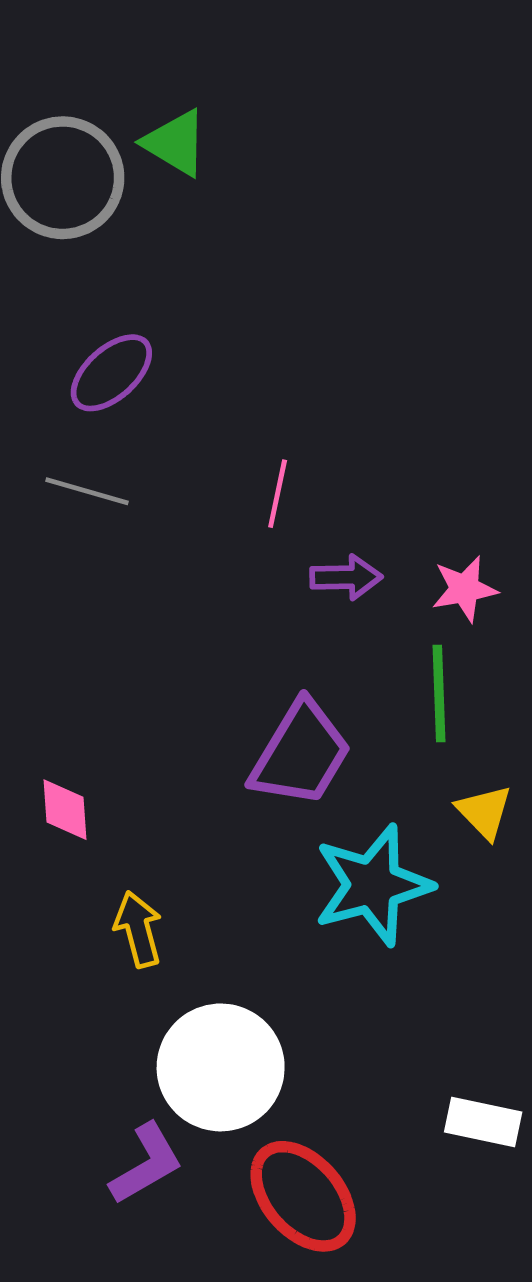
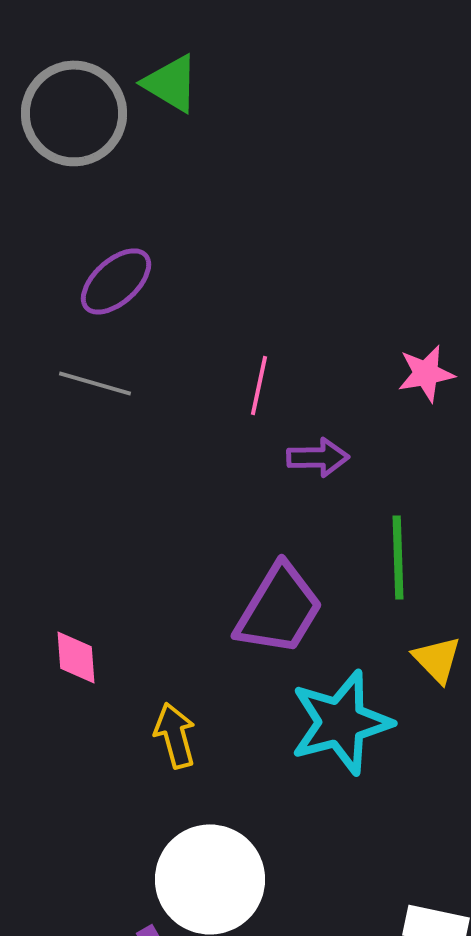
pink star: (465, 589) -> (426, 373), moved
yellow arrow: (138, 929) -> (175, 735), moved

